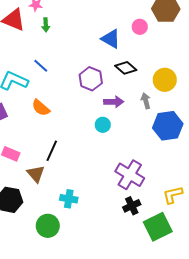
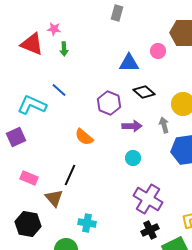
blue triangle: (111, 39) -> (129, 63), turned -30
orange semicircle: (41, 108) -> (84, 137), moved
cyan circle: (103, 125) -> (133, 158), moved

